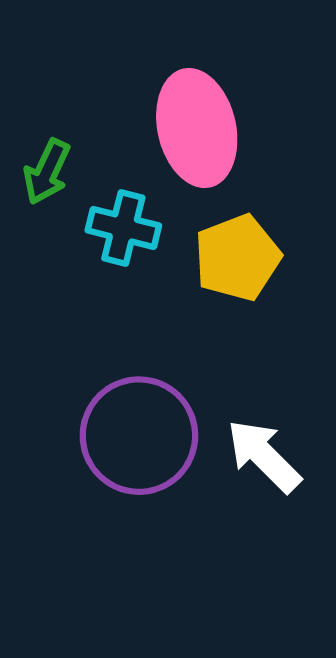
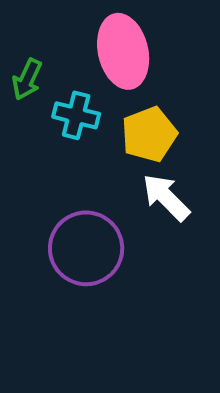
white arrow: (264, 456) -> (166, 197), moved

